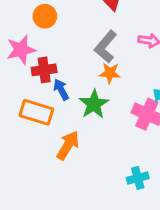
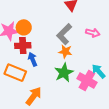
orange circle: (45, 16) -> (24, 27), moved
green star: (94, 104) -> (64, 73), moved

